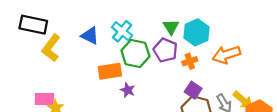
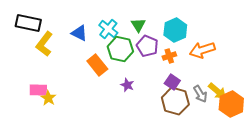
green triangle: (171, 27) -> (138, 25), moved
orange rectangle: (110, 71) -> (97, 65), turned 60
purple star: (128, 90) -> (127, 85), moved

